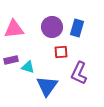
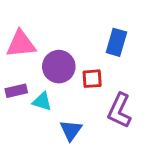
purple circle: (52, 27) -> (59, 67), moved
blue triangle: (47, 86) -> (71, 130), size x0.7

